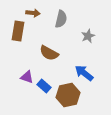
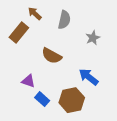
brown arrow: (33, 13) -> (35, 13), turned -144
brown rectangle: (18, 31) -> (19, 33), turned 30
blue rectangle: (44, 86) -> (42, 99), moved

